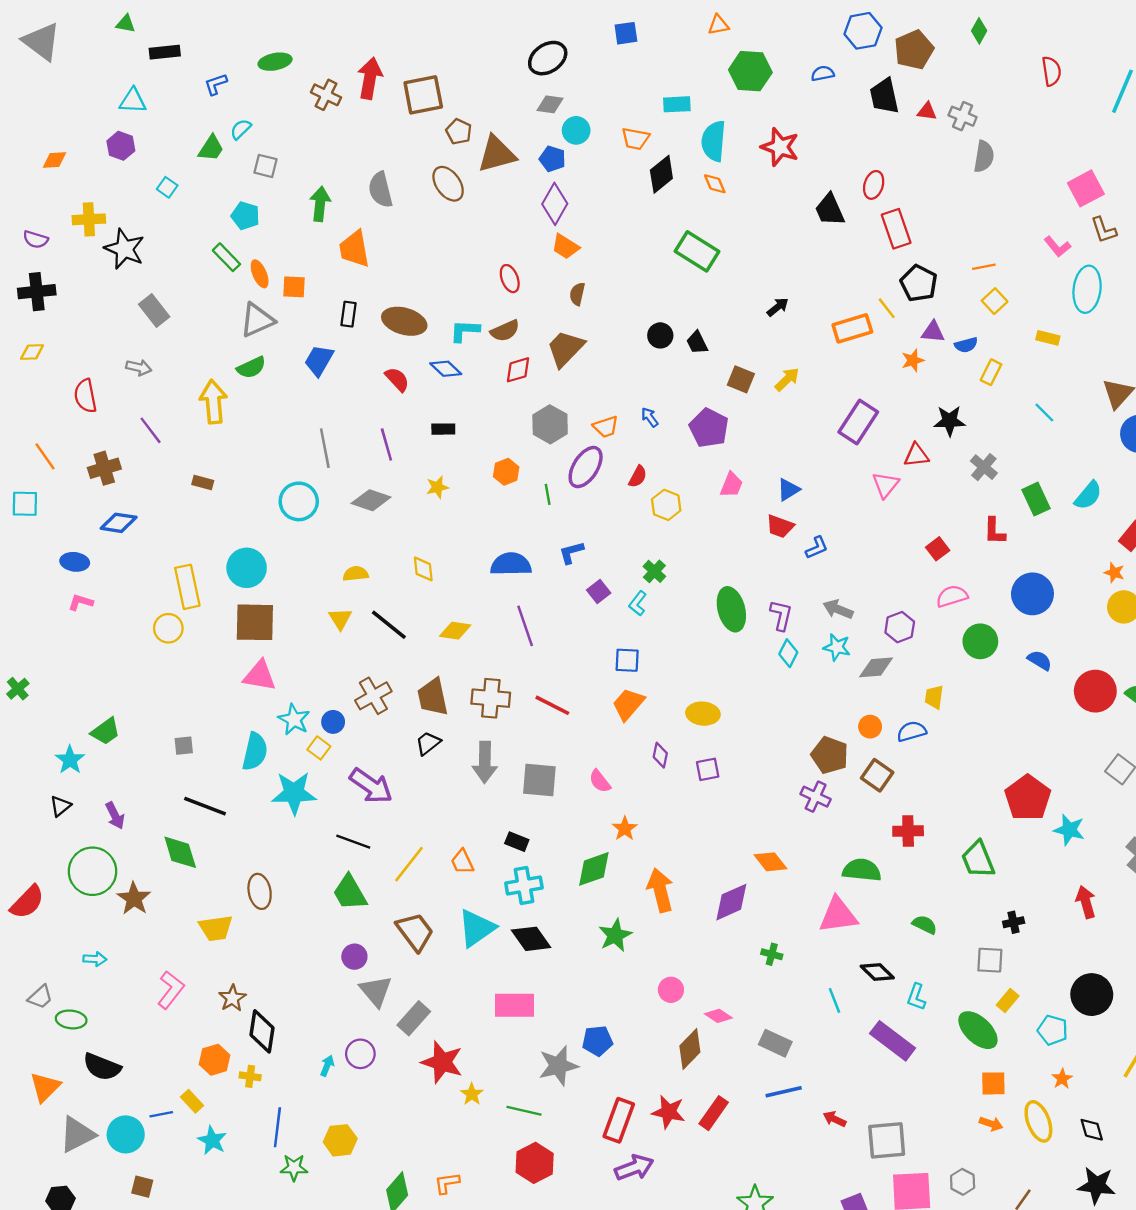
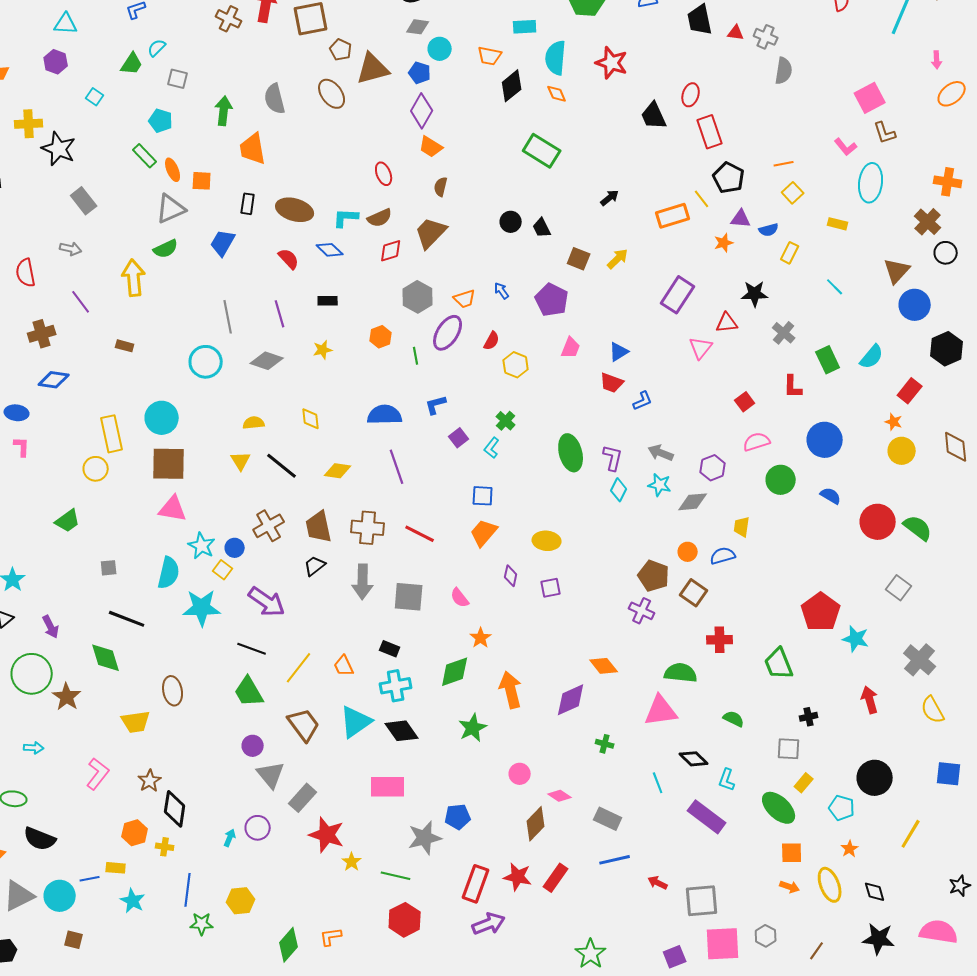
pink L-shape: (81, 602) -> (22, 447), turned 75
green trapezoid: (106, 731) -> (68, 521), moved
yellow rectangle: (192, 1101) -> (116, 868), turned -42

